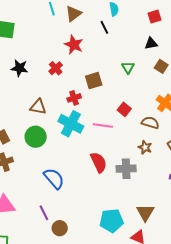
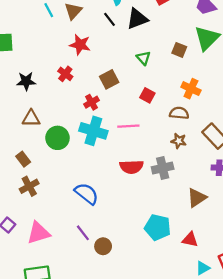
black triangle: (151, 43) -> (137, 19), moved, size x1.5
brown triangle: (38, 107) -> (31, 118), moved
red square: (124, 109) -> (147, 95), moved
green circle: (36, 137) -> (57, 138), moved
red semicircle: (99, 162) -> (131, 167), turned 125
brown triangle: (145, 213) -> (197, 198), moved, turned 36
cyan pentagon: (112, 221) -> (158, 227), turned 30

